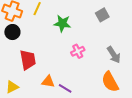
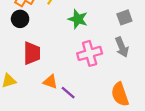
pink cross: (78, 51) -> (90, 53), size x1.5
gray arrow: (114, 55) -> (122, 47), moved

